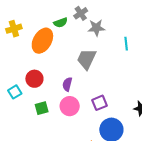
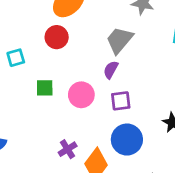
red circle: (34, 79) -> (57, 37), moved
purple semicircle: (67, 84) -> (111, 70), moved

